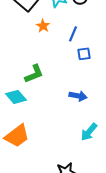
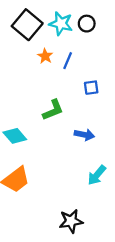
blue line: (73, 34) -> (68, 61), moved
green L-shape: (34, 74) -> (53, 110), moved

